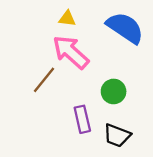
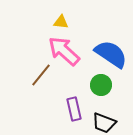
blue semicircle: (125, 28) -> (111, 54), moved

